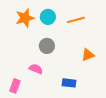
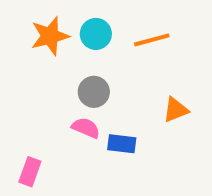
pink semicircle: (36, 69) -> (86, 128), moved
blue rectangle: (69, 83) -> (122, 144), moved

